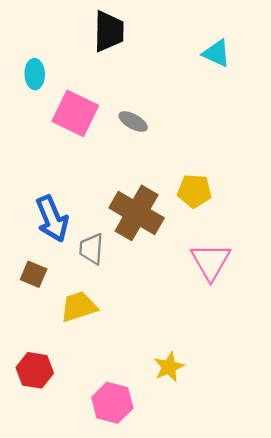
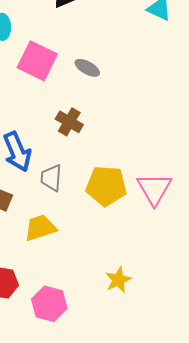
yellow pentagon: (194, 191) -> (106, 186), moved, size x1.4
brown cross: (137, 213) -> (69, 122), moved, size x0.6
pink hexagon: (112, 403) -> (49, 304), moved

